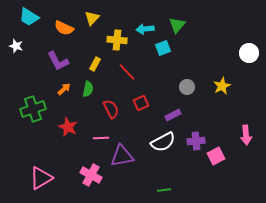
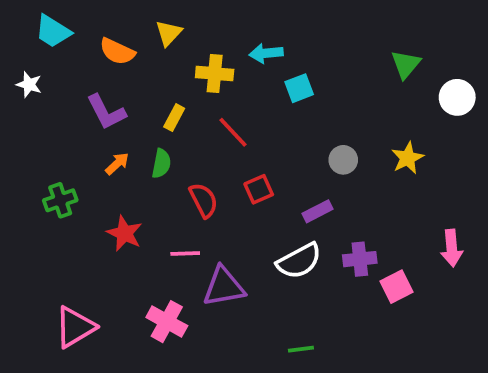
green triangle: (177, 25) -> (406, 64), moved
green cross: (33, 109) -> (60, 200), size x0.7

